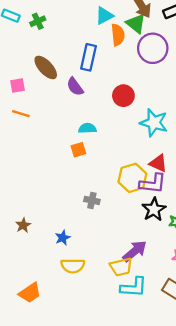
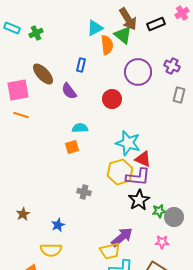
purple circle: (153, 48) -> (138, 72), moved
blue rectangle: (89, 57) -> (81, 65), size x0.6
pink square: (18, 85) -> (18, 90), size x1.6
cyan star: (154, 123) -> (128, 143), moved
yellow semicircle: (73, 266) -> (51, 250), moved

